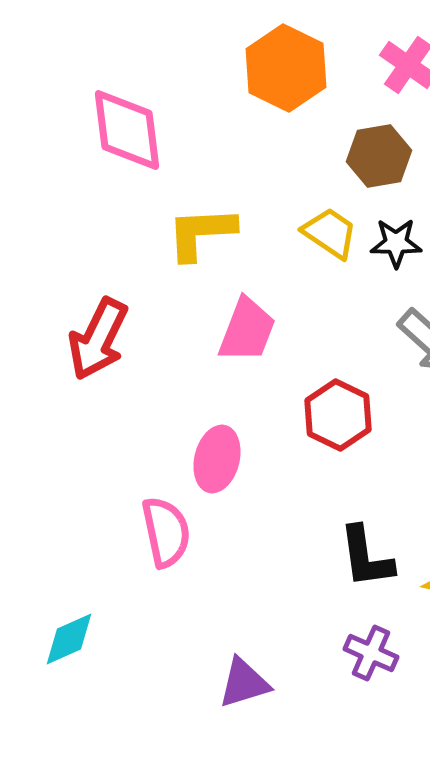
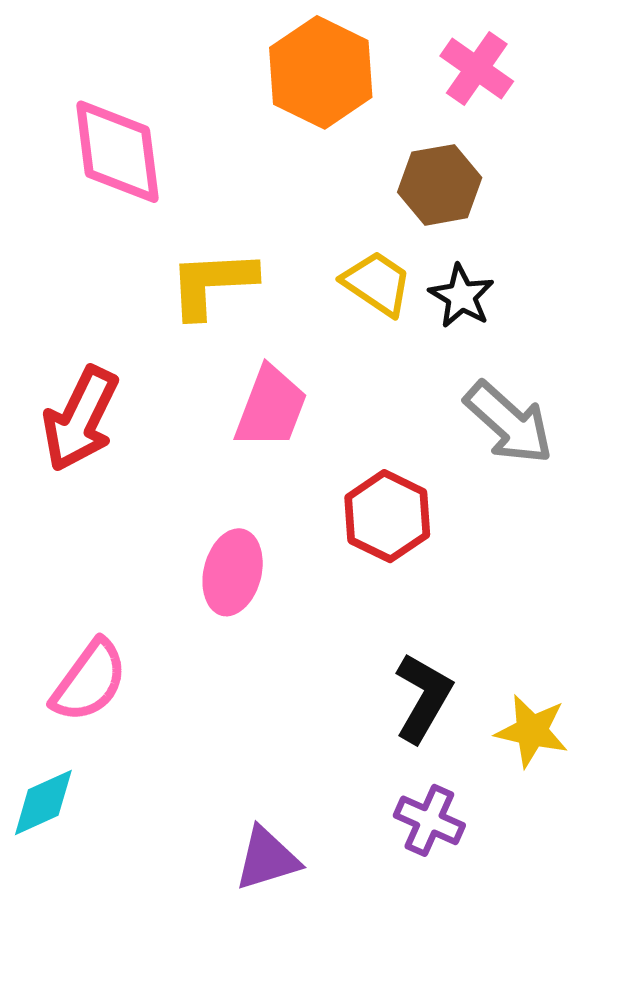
black star: (396, 243) -> (461, 296), turned 30
pink semicircle: (166, 532) -> (89, 681), moved, turned 48
black L-shape: (366, 557) -> (423, 698), turned -142

